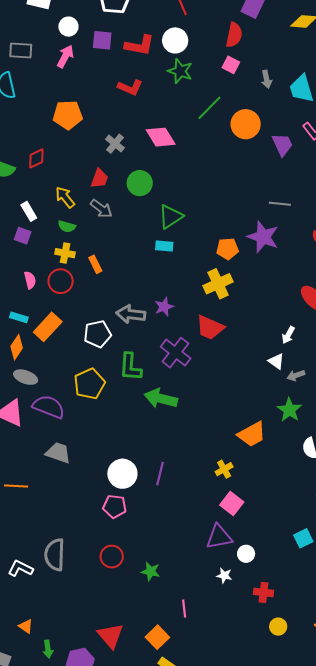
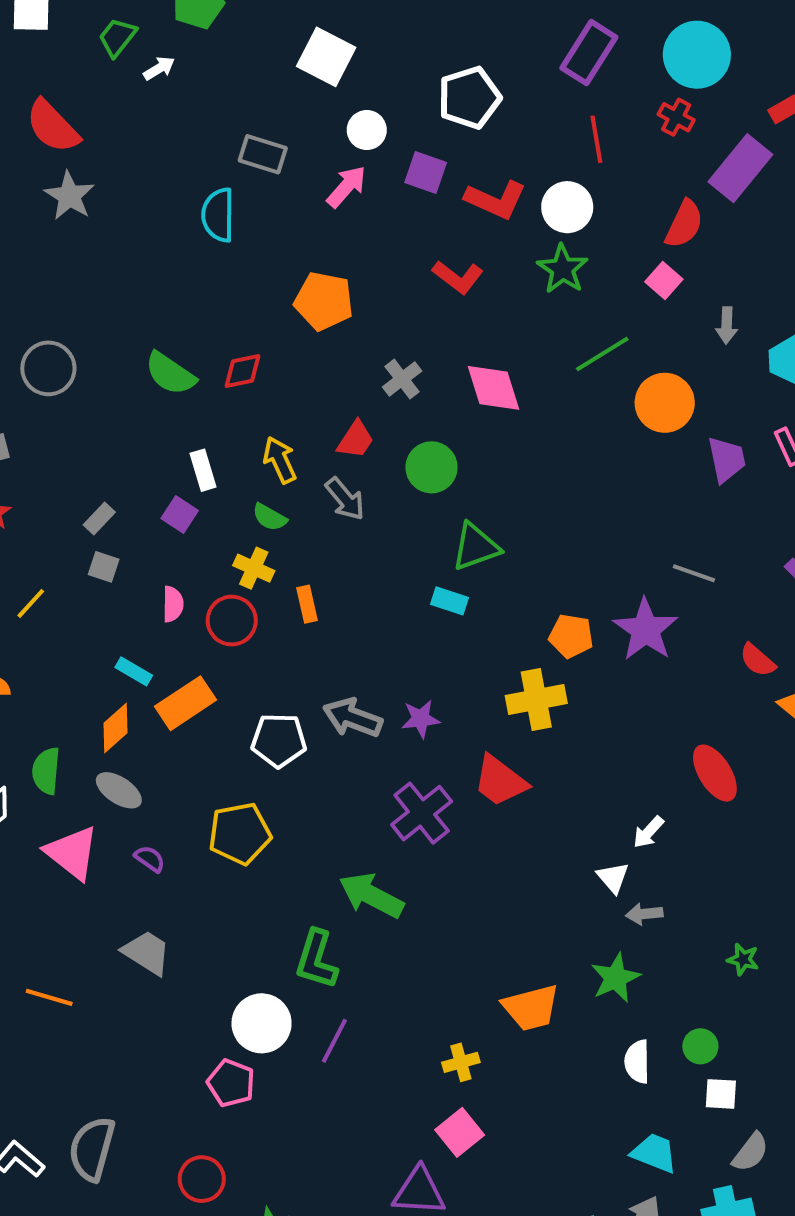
green L-shape: (130, 367) -> (316, 959), moved
purple semicircle: (49, 407) -> (150, 859), size x0.5

